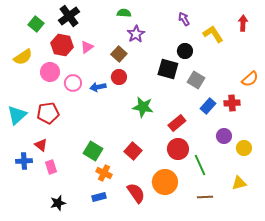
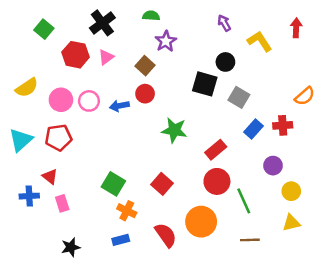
black cross: (69, 16) -> (102, 23), moved
yellow semicircle: (23, 57) -> (27, 88), moved
pink circle: (50, 72) -> (61, 100), moved
yellow circle: (244, 148) -> (291, 191), moved

